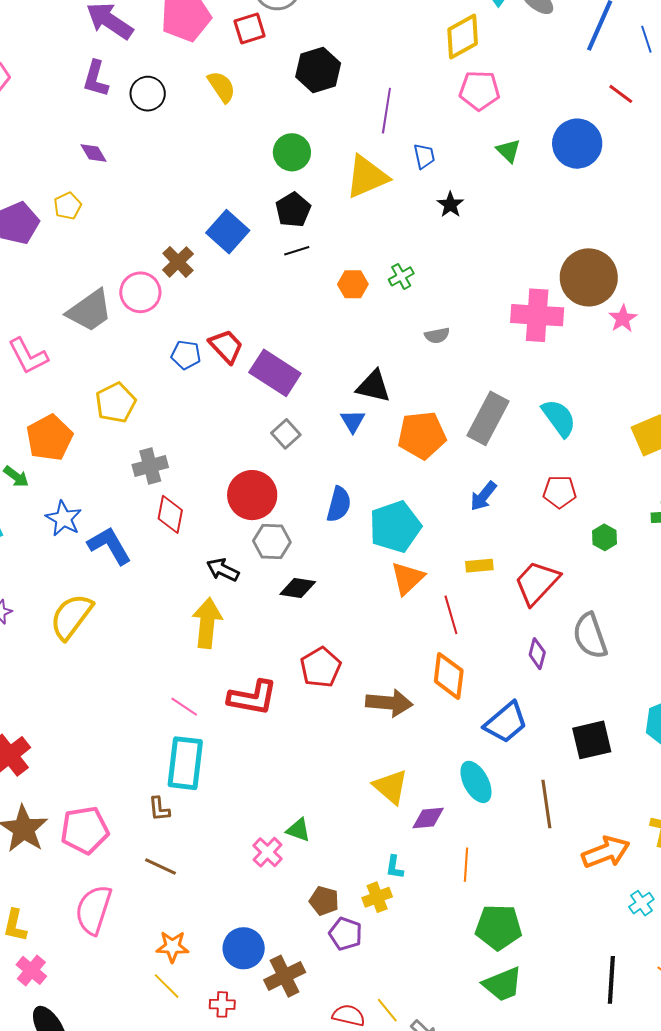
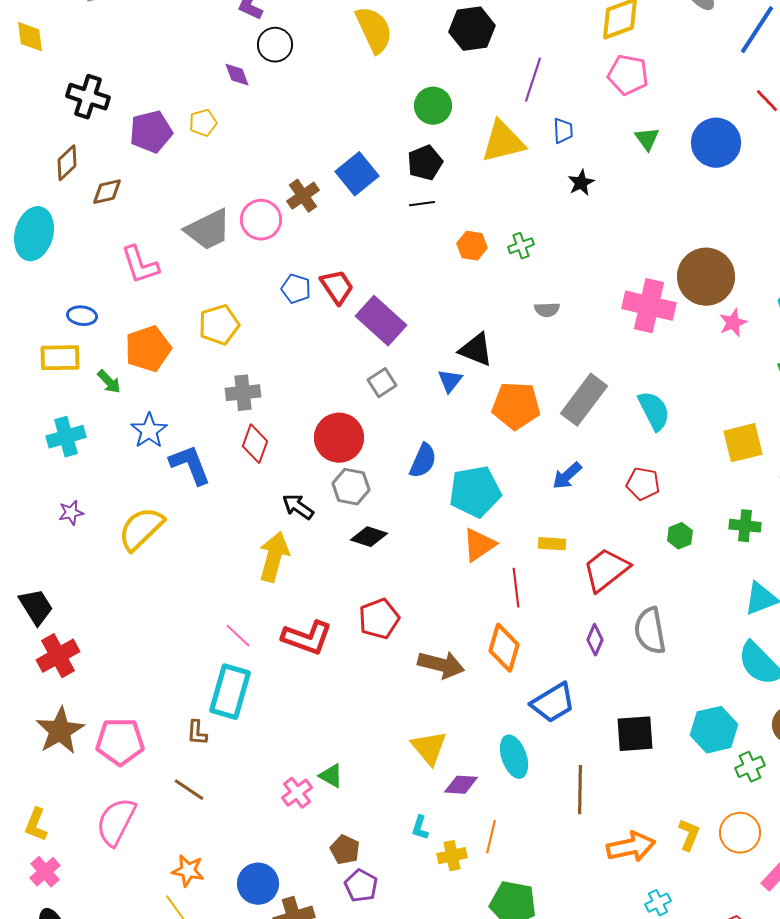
yellow semicircle: (222, 87) -> (374, 30), size x1.4
black circle: (148, 94) -> (275, 45), moved
yellow cross: (377, 897) -> (452, 856), moved

